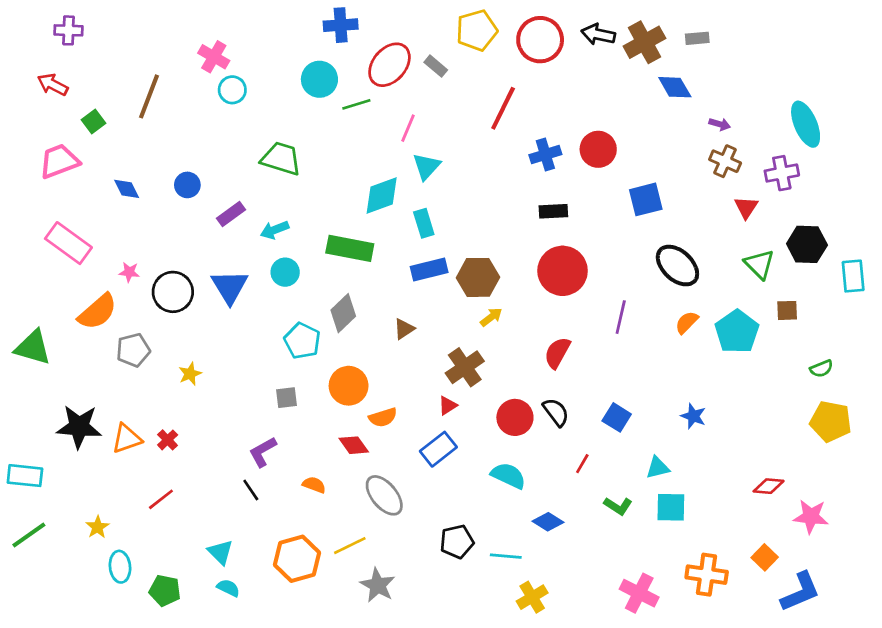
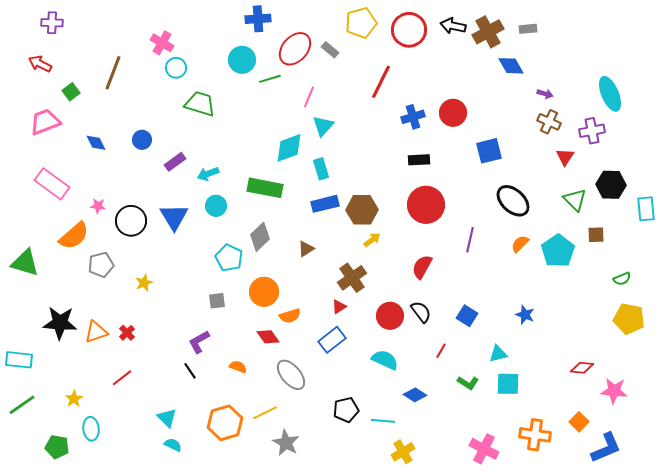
green trapezoid: (281, 159) -> (200, 104), moved
green pentagon: (165, 590) -> (57, 447), moved

